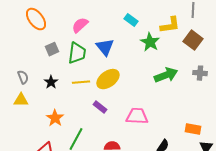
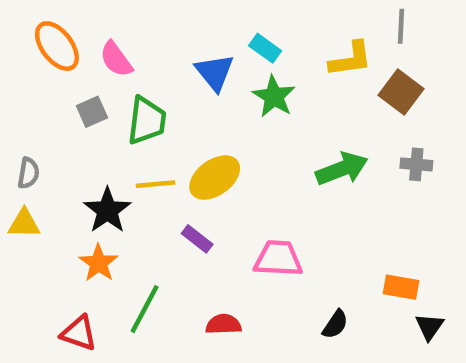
pink semicircle: (80, 25) -> (116, 59), moved, turned -84
green star: (150, 42) -> (274, 96), moved
blue triangle: (105, 47) -> (215, 72), moved
gray semicircle: (23, 77) -> (28, 173), turned 32
black star: (51, 82) -> (107, 210), moved, size x1.5

